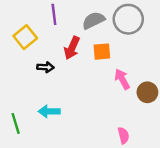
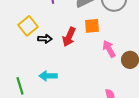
yellow square: (25, 37) -> (28, 26), moved
red arrow: (72, 48) -> (69, 37), moved

